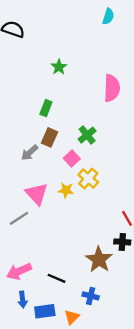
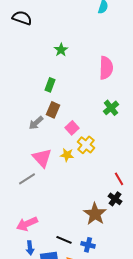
green cross: (87, 135) -> (111, 108), moved
black cross: (122, 242) -> (115, 199), turned 32
black line: (57, 278) -> (64, 240), moved

